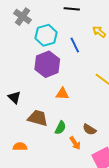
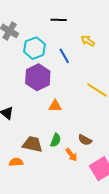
brown trapezoid: (38, 118) -> (33, 144), moved

